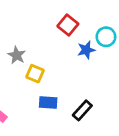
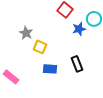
black rectangle: (82, 110) -> (77, 64), moved, turned -63

